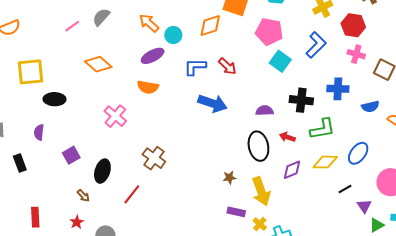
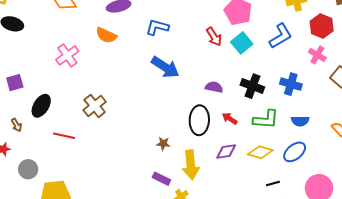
red arrow: (227, 66) -> (214, 37), moved
blue semicircle: (370, 107) -> (300, 121), moved
red line: (132, 194) -> (64, 136), turned 50

